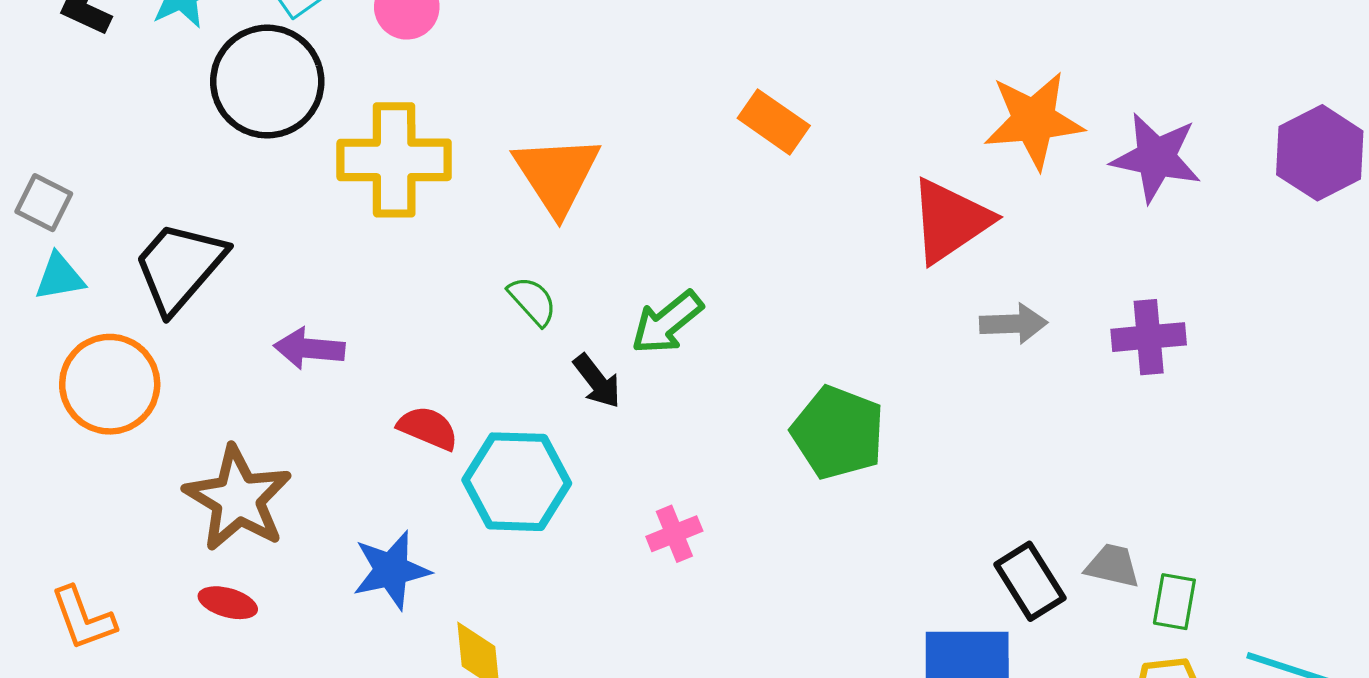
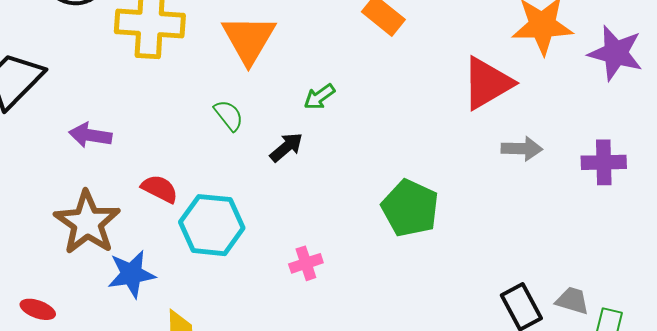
green arrow: (667, 322) -> (319, 97), moved, size x0.7
black arrow: (597, 381) -> (286, 147), moved, turned -96
brown star: (238, 499) -> (87, 223), moved
red ellipse: (228, 603) -> (38, 309), moved

